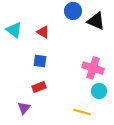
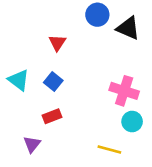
cyan triangle: (14, 30) -> (19, 80), moved
red triangle: (43, 32) -> (57, 43), turned 32
blue square: (40, 61) -> (53, 81), turned 32

